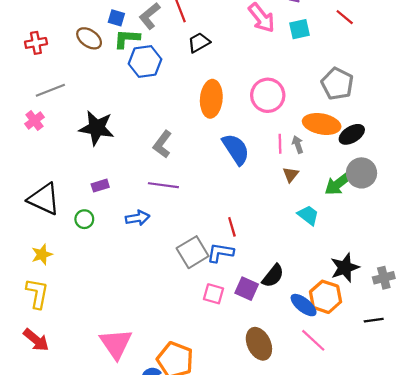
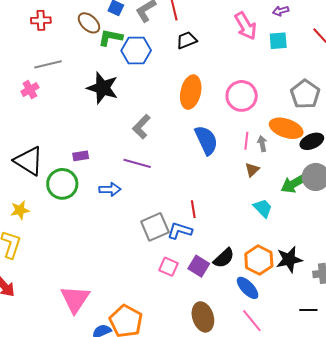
green L-shape: (127, 39) -> (110, 37), moved
black star: (97, 128) -> (103, 88), moved
green circle: (84, 219) -> (62, 184), size x1.8
orange hexagon: (326, 297) -> (259, 260), moved

